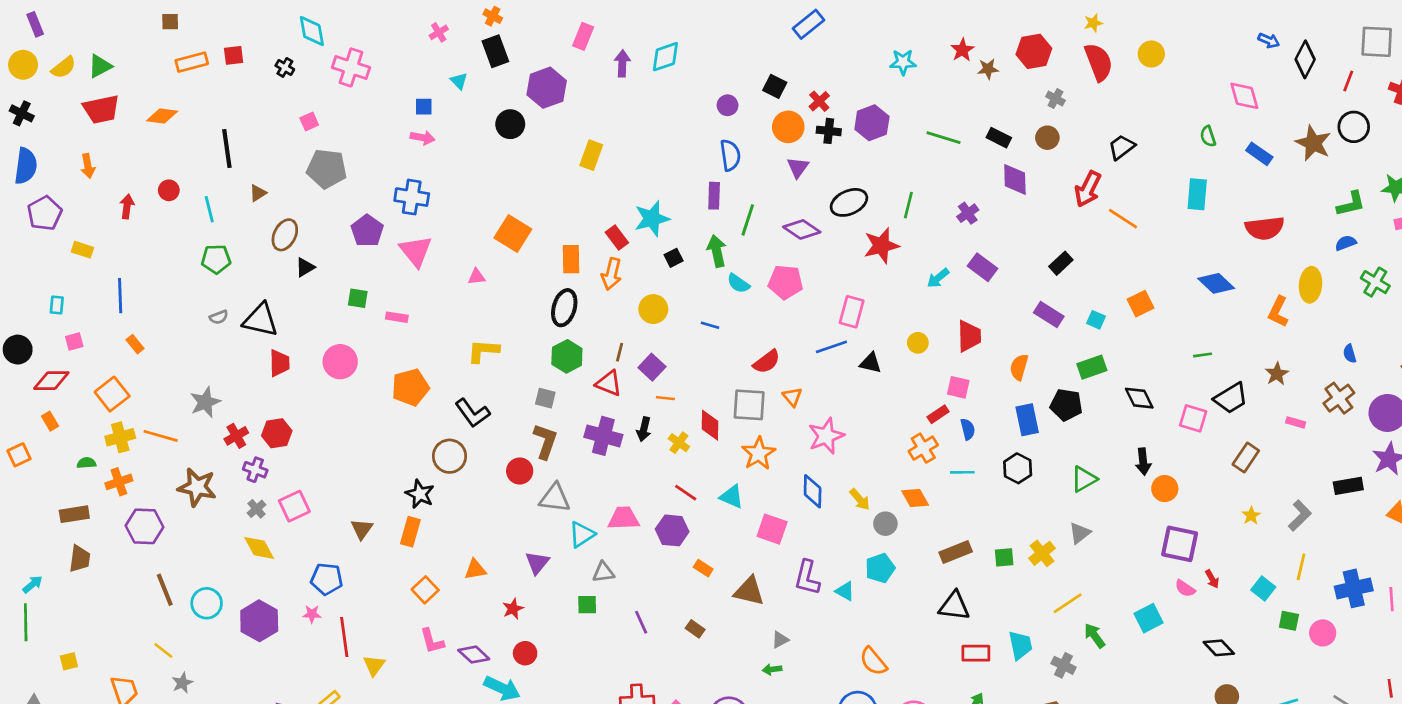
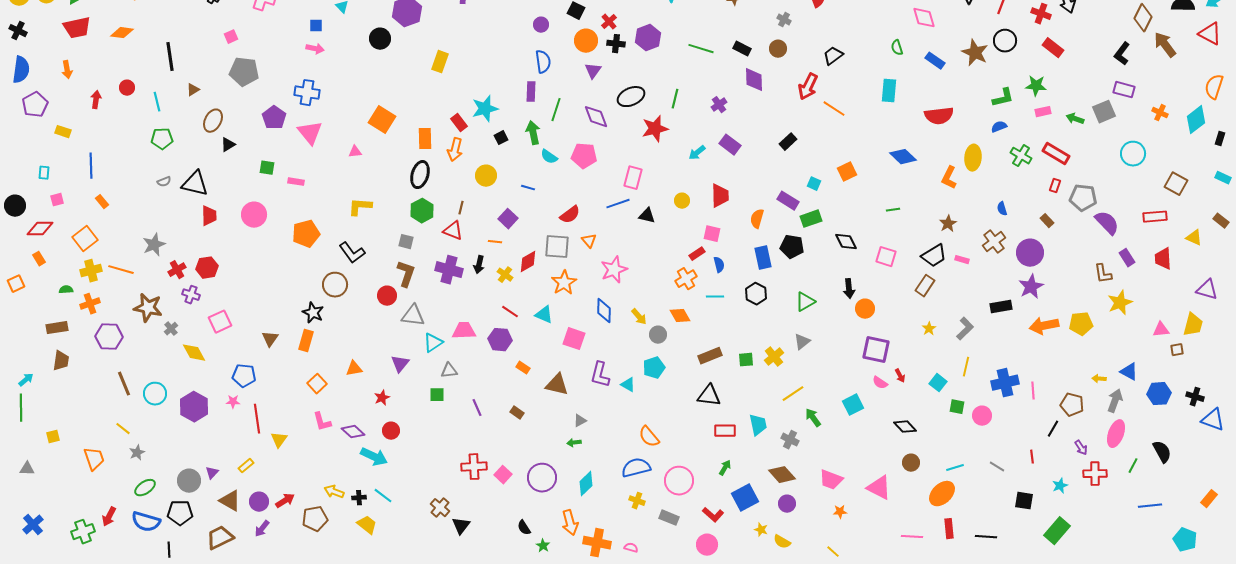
purple diamond: (802, 229) -> (596, 117), turned 36
purple rectangle: (1049, 314) -> (788, 201), moved
purple square: (652, 367) -> (508, 219), moved
black trapezoid: (1231, 398) -> (934, 256), moved
red diamond: (710, 425) -> (528, 262), turned 60
gray cross: (257, 509) -> (171, 329), moved

